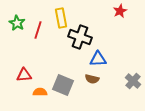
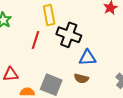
red line: (38, 30) -> (36, 40), moved

